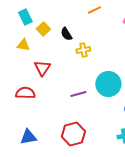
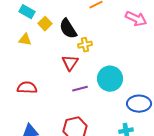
cyan rectangle: (25, 17) -> (27, 12), turned -35
black semicircle: (66, 34) -> (68, 29), size x1.5
red triangle: (42, 68) -> (70, 63), moved

